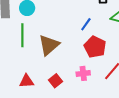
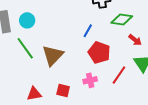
green line: (22, 35) -> (25, 48), turned -30
red square: (56, 81) -> (63, 90), turned -32

